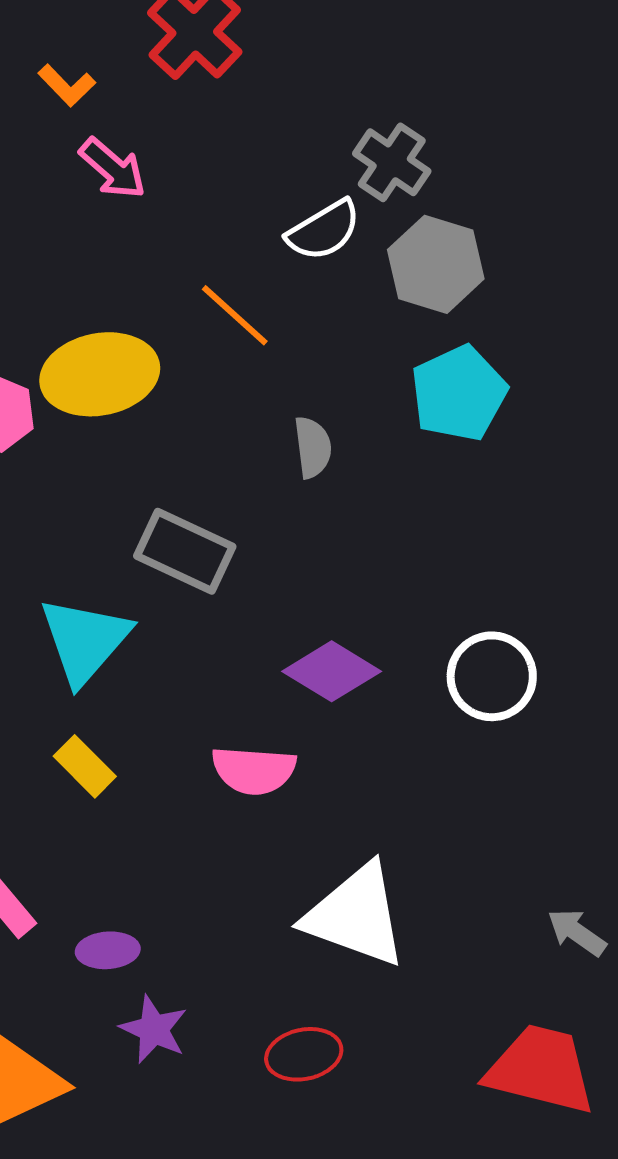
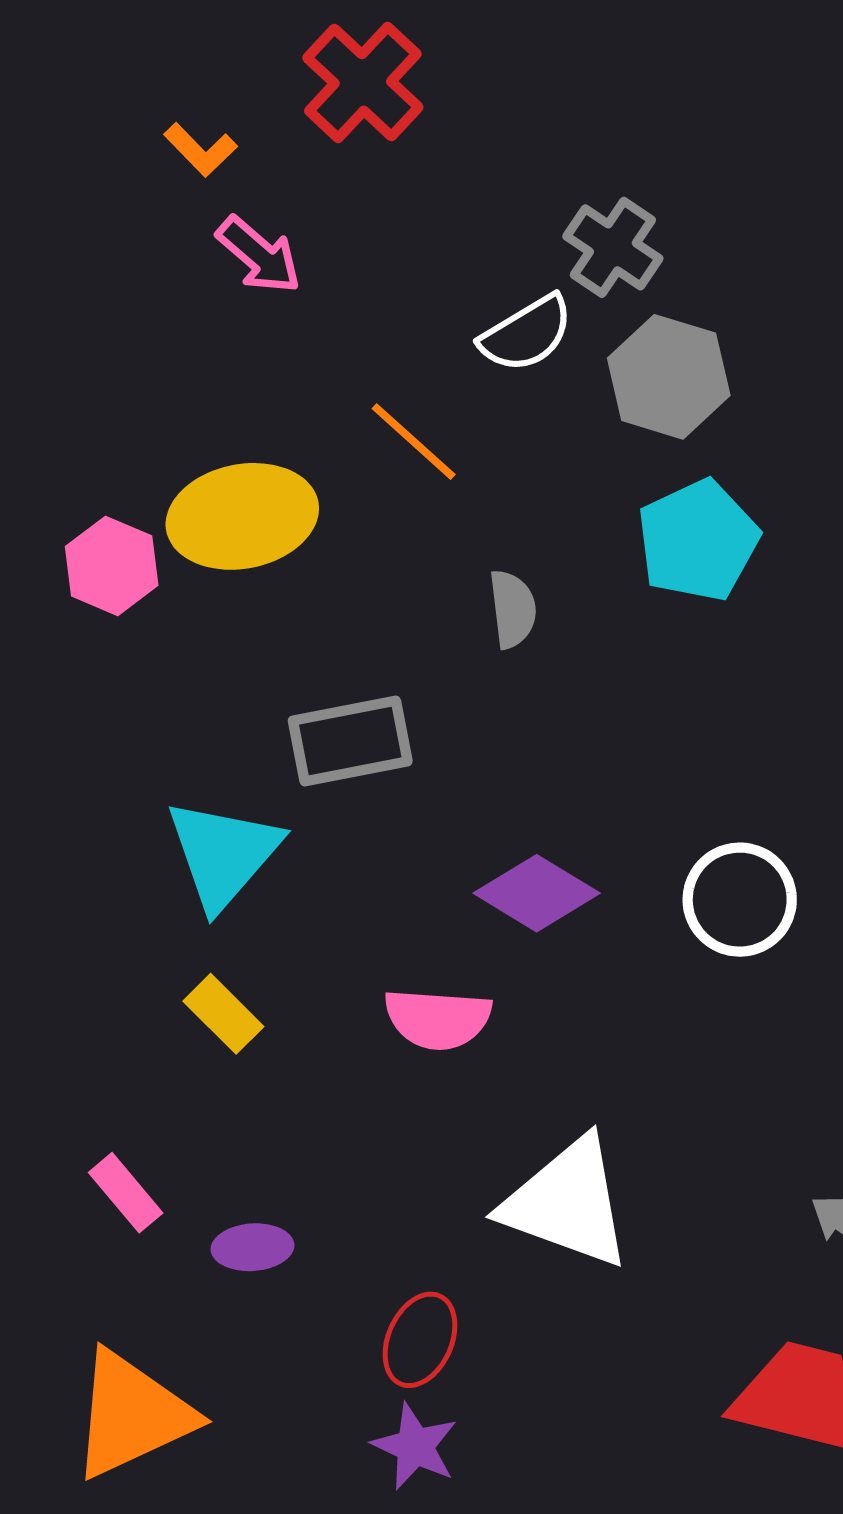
gray rectangle: (185, 551) -> (350, 741), turned -36
purple star: (154, 1029) -> (415, 1446), moved
red ellipse: (304, 1054) -> (420, 1340), moved, turned -54

